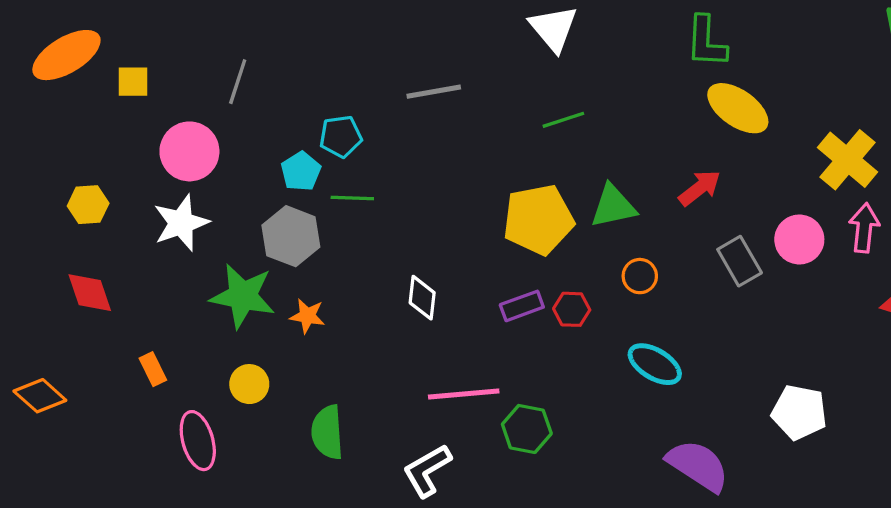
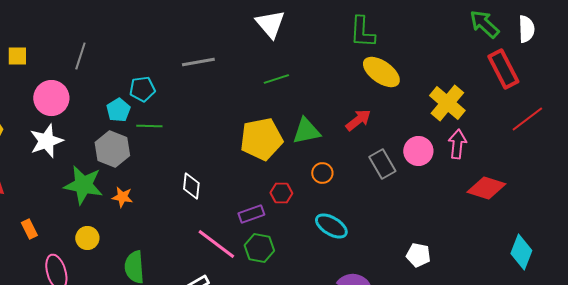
purple rectangle: (522, 306) -> (251, 214), moved
pink line: (464, 394) -> (216, 244), turned 42
white pentagon: (799, 412) -> (418, 255), size x0.7
green hexagon: (527, 429) -> (259, 248), moved

